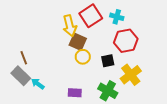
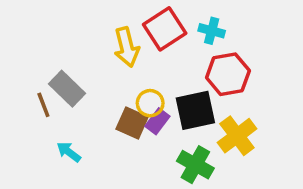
brown square: (78, 42) -> (132, 123), moved
black square: (108, 61) -> (195, 110), size x1.6
gray rectangle: (21, 76) -> (67, 89), moved
purple rectangle: (75, 93) -> (157, 121), moved, turned -56

